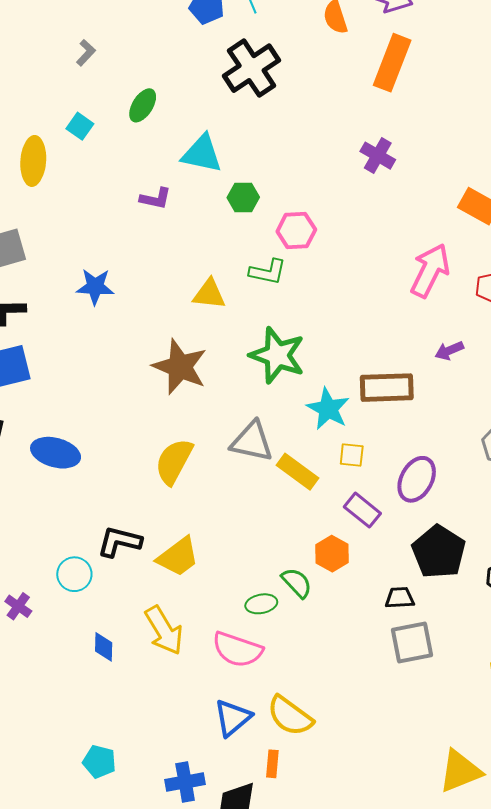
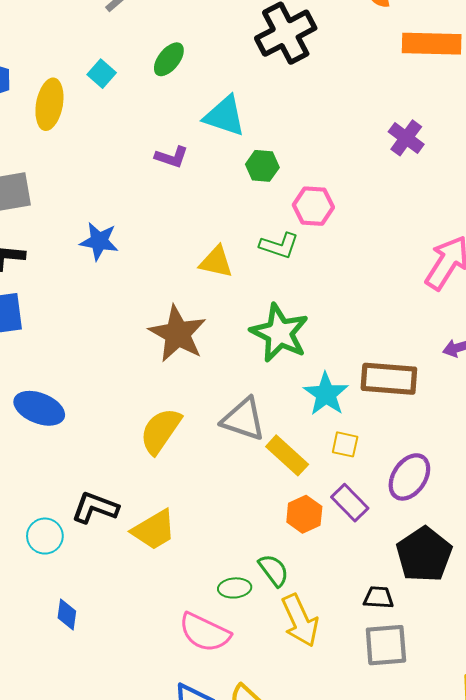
orange rectangle: (392, 63) -> (432, 44), turned 64
orange hexagon: (332, 554) -> (304, 514), moved
yellow arrow: (164, 630) -> (300, 620), moved

